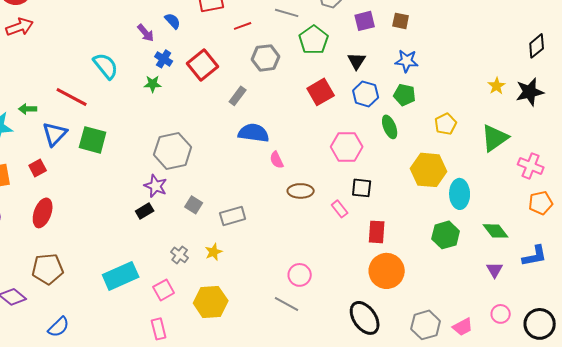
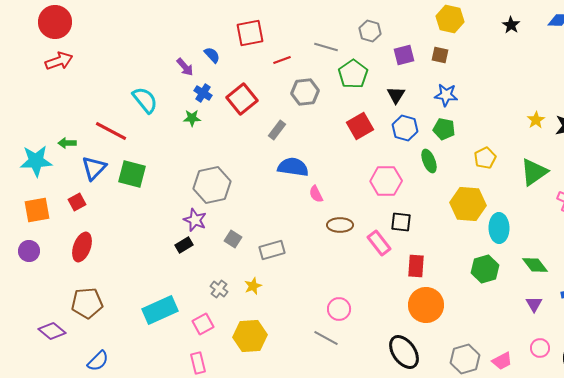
pink rectangle: (340, 209) -> (379, 243), size x1.4

